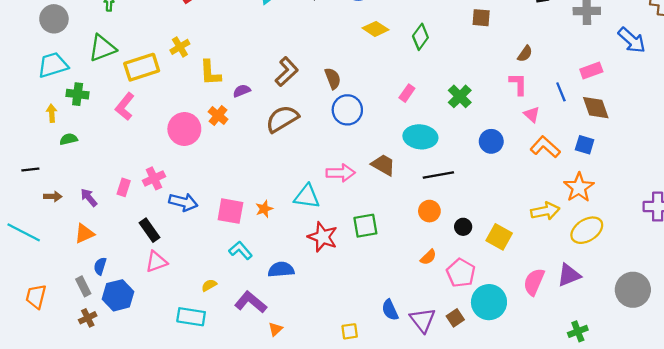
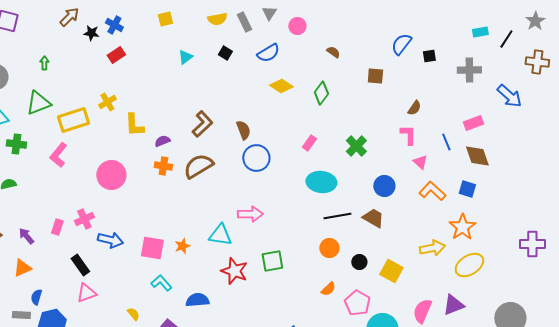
orange cross: (218, 116) -> (163, 166), moved, turned -30
brown trapezoid: (383, 165) -> (373, 218), moved
yellow semicircle: (209, 285) -> (133, 314), turned 80
gray rectangle: (83, 286) -> (21, 315), turned -60

